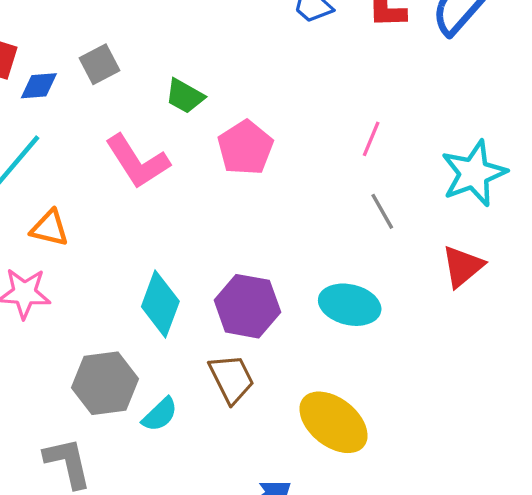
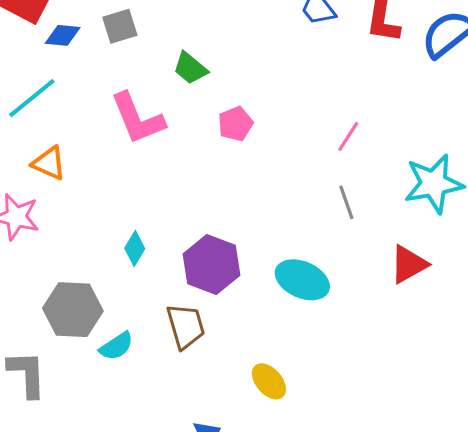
pink pentagon: (245, 148) -> (235, 124), size x0.7
cyan diamond: (160, 304) -> (135, 248), size x0.6
yellow ellipse: (334, 422) -> (269, 381), size x0.6

